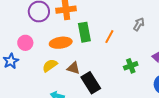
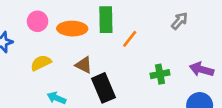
orange line: (109, 37) -> (130, 39), moved
pink circle: (25, 43) -> (38, 21), moved
yellow semicircle: (50, 65) -> (41, 63), moved

